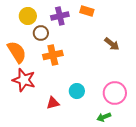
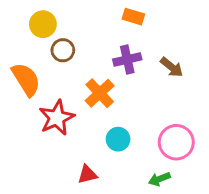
purple cross: (60, 16) -> (127, 59), moved
orange cross: (53, 55) -> (100, 93), moved, turned -30
red star: (24, 80) -> (57, 118), moved, turned 30
red triangle: (53, 103) -> (87, 174), moved

